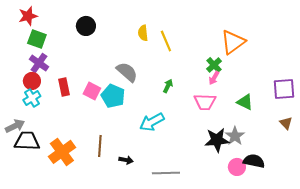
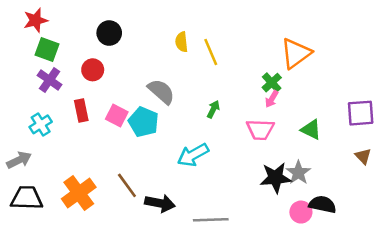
red circle: (32, 81) -> (93, 70), moved
black trapezoid: (27, 141) -> (27, 198), moved
brown line: (100, 146) -> (127, 185), turned -40
black arrow: (126, 160) -> (160, 203), size x1.6

